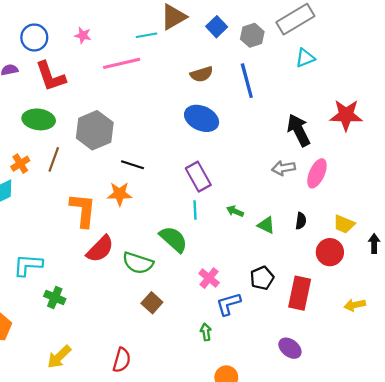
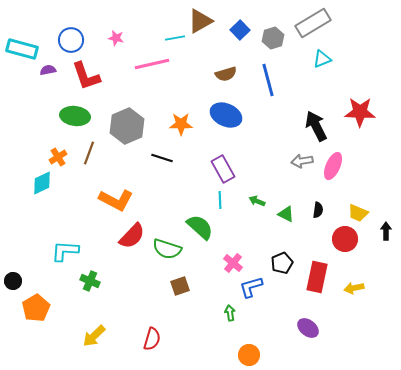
orange star: (120, 194) -> (181, 124), moved
orange L-shape: (83, 210) -> (116, 200), turned 112
brown square: (152, 303) -> (180, 286), turned 30
yellow arrow: (355, 305) -> (354, 288), moved

